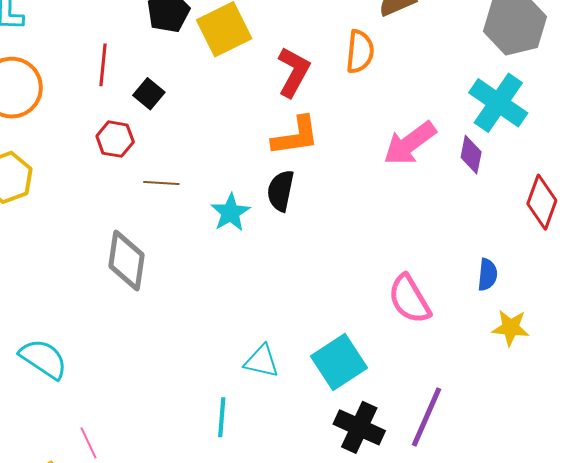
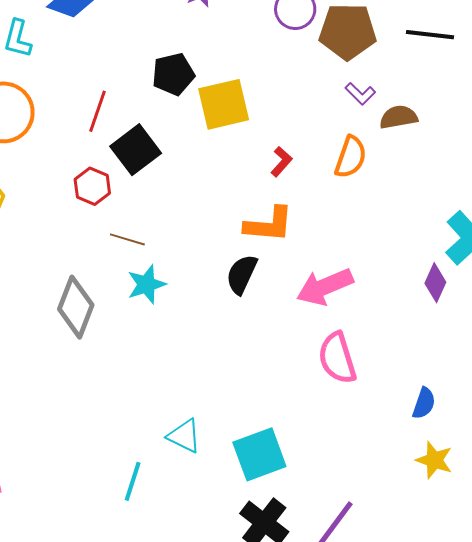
red L-shape: (293, 72) -> (281, 162), size x0.6
black square: (149, 94) -> (136, 150), size x1.6
pink arrow: (410, 143) -> (325, 287), moved
cyan star: (230, 213) -> (146, 284), moved
pink semicircle: (409, 299) -> (337, 358), moved

